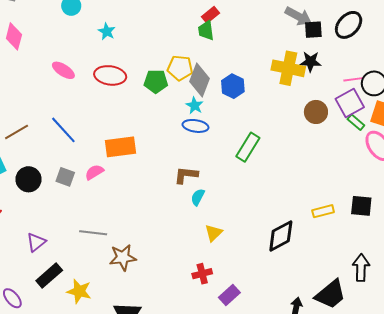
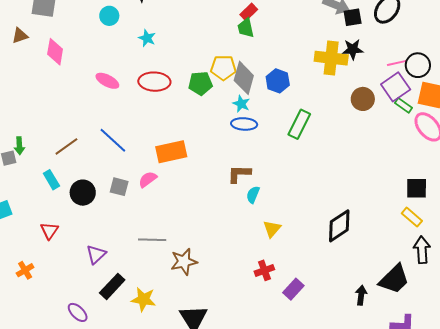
green rectangle: (248, 147) -> (299, 124), moved
yellow rectangle: (323, 211) -> (412, 217), moved, turned 60

